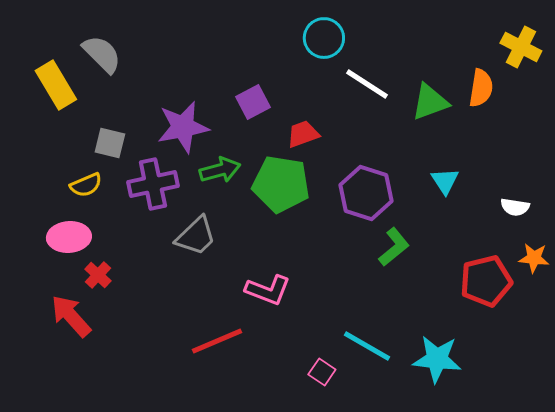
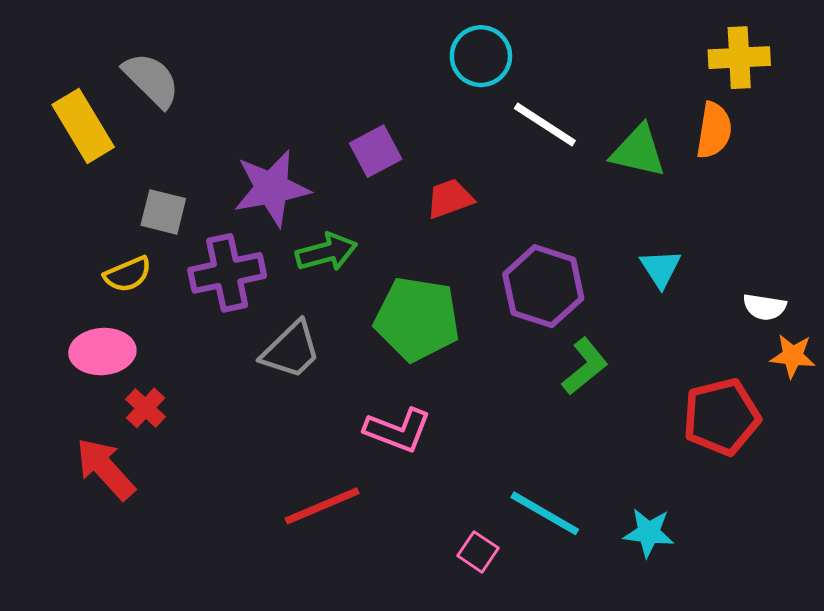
yellow cross: (521, 47) -> (739, 58), moved, turned -30
green triangle: (430, 102) -> (638, 151), turned 33
green pentagon: (281, 184) -> (417, 319), moved
orange star: (534, 258) -> (793, 356), moved
cyan star: (437, 359) -> (649, 533), size x0.7

